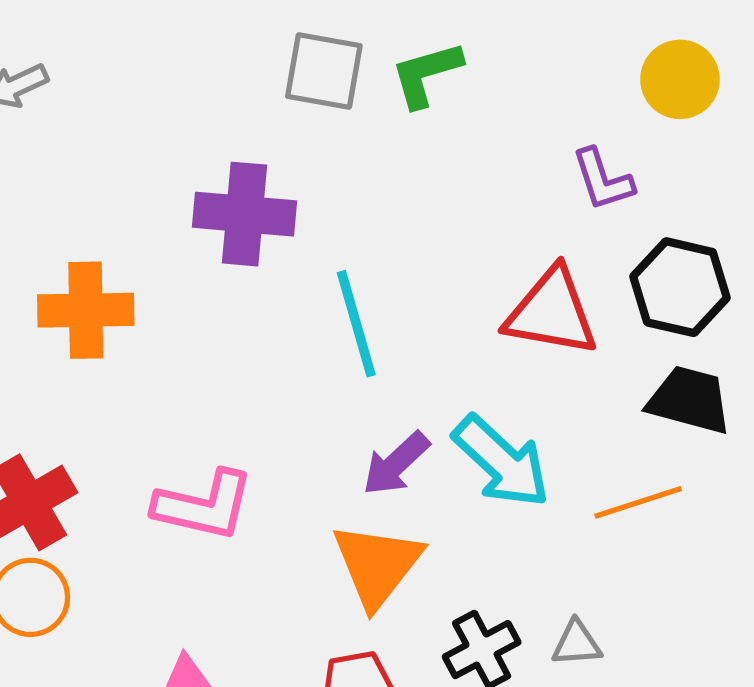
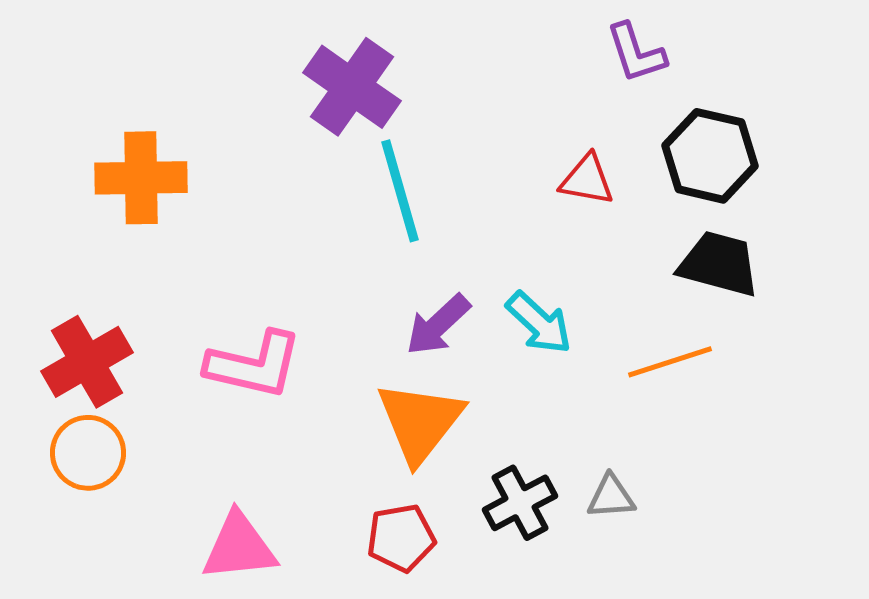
purple cross: (245, 214) -> (352, 87), moved, turned 30
red triangle: (552, 312) -> (587, 180), size x0.6
cyan arrow: (501, 462) -> (539, 323), size x0.7

